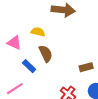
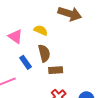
brown rectangle: (86, 67) -> (56, 70), moved

